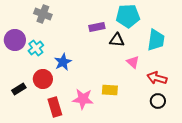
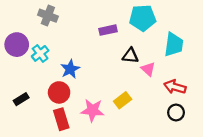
black triangle: (117, 40) -> (130, 56), moved
red circle: (43, 79) -> (59, 92), moved
yellow rectangle: (110, 90) -> (123, 100), turned -42

